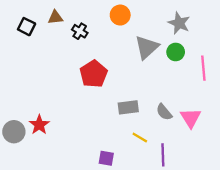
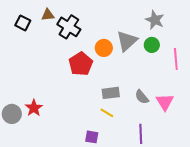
orange circle: (120, 15) -> (104, 48), moved
black cross: (80, 31) -> (69, 27), size x1.6
yellow line: (140, 137) -> (107, 113), moved

